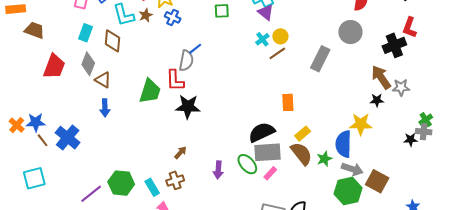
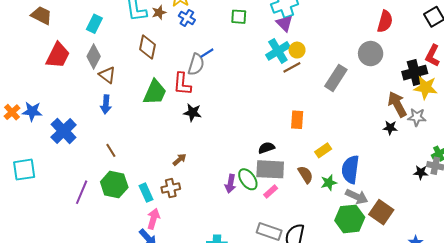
cyan cross: (262, 39) -> (278, 51), size x1.6
brown diamond: (112, 41) -> (147, 47), moved
black star: (188, 107) -> (192, 113), size x0.7
yellow star: (361, 124) -> (426, 88), moved
black semicircle: (262, 132) -> (266, 148), size x0.6
yellow rectangle: (303, 134) -> (323, 150), moved
brown line: (43, 140) -> (111, 150), moved
brown semicircle: (301, 154) -> (305, 175), size x0.7
purple arrow: (218, 170) -> (230, 184), moved
purple line: (91, 194) -> (82, 192), turned -35

